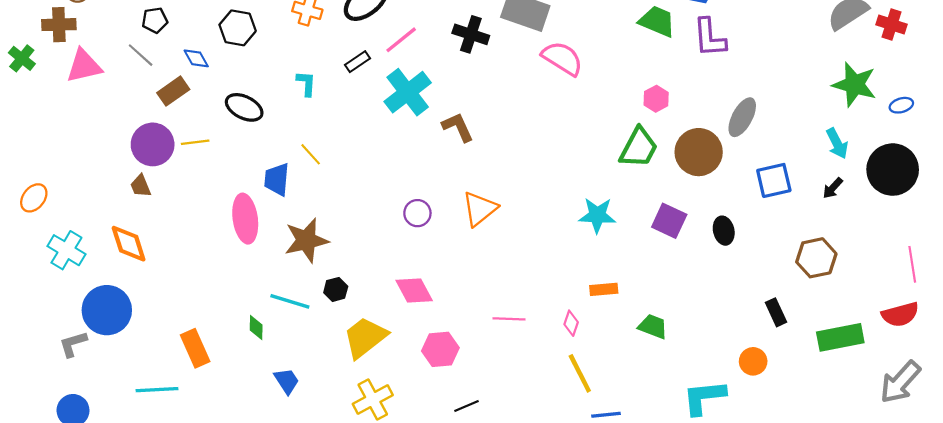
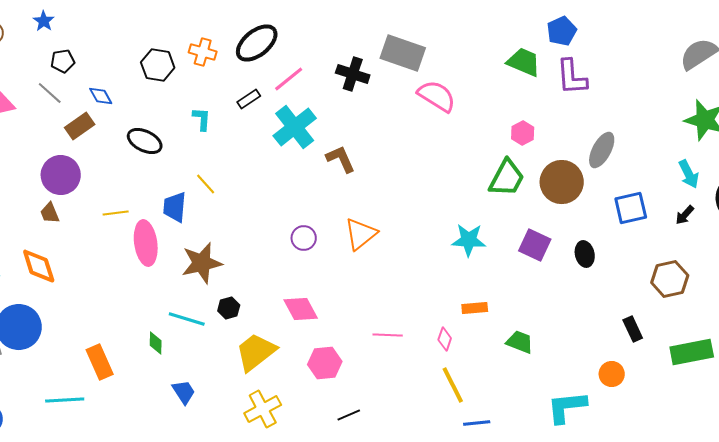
black hexagon: (238, 28) -> (158, 65), moved
yellow line: (195, 142) -> (116, 213), moved

